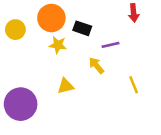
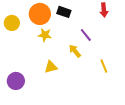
black rectangle: (82, 28) -> (64, 12), moved
purple line: (111, 45) -> (86, 35), turned 64
purple circle: (21, 104) -> (16, 81), size x0.7

